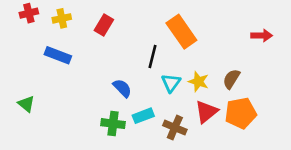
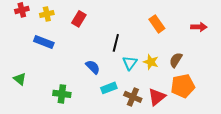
orange rectangle: (181, 32) -> (157, 24), moved, size x0.7
red triangle: (206, 112) -> (157, 97), moved
green cross: (113, 124) -> (62, 94), moved

